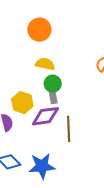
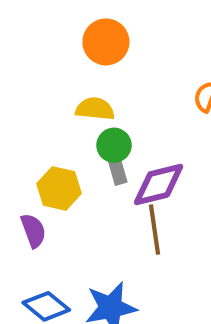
orange circle: (39, 30) -> (106, 42), moved
purple diamond: (45, 116) -> (159, 184), moved

